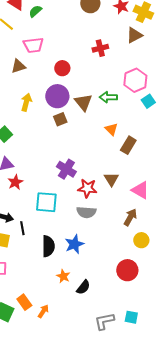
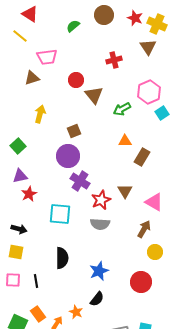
green semicircle: (35, 11) -> (73, 26), moved
brown triangle: (134, 35) -> (148, 47), turned -36
purple circle: (57, 96) -> (68, 156), moved
green arrow: (108, 97) -> (122, 109), turned -30
brown triangle: (83, 102) -> (94, 95), moved
orange triangle: (111, 129) -> (125, 141), turned -48
red star: (87, 188) -> (101, 200), turned -30
black line: (22, 228) -> (36, 281), moved
blue star: (74, 244) -> (99, 271), moved
orange star: (63, 276) -> (76, 312), moved

